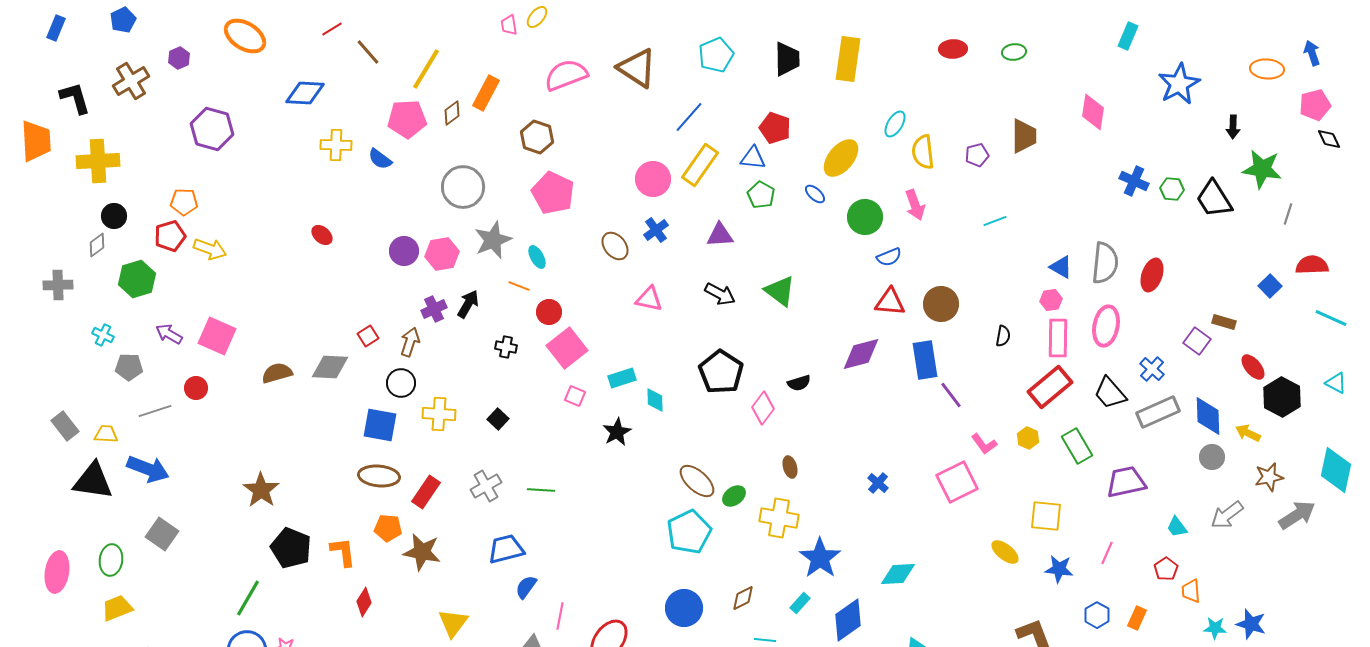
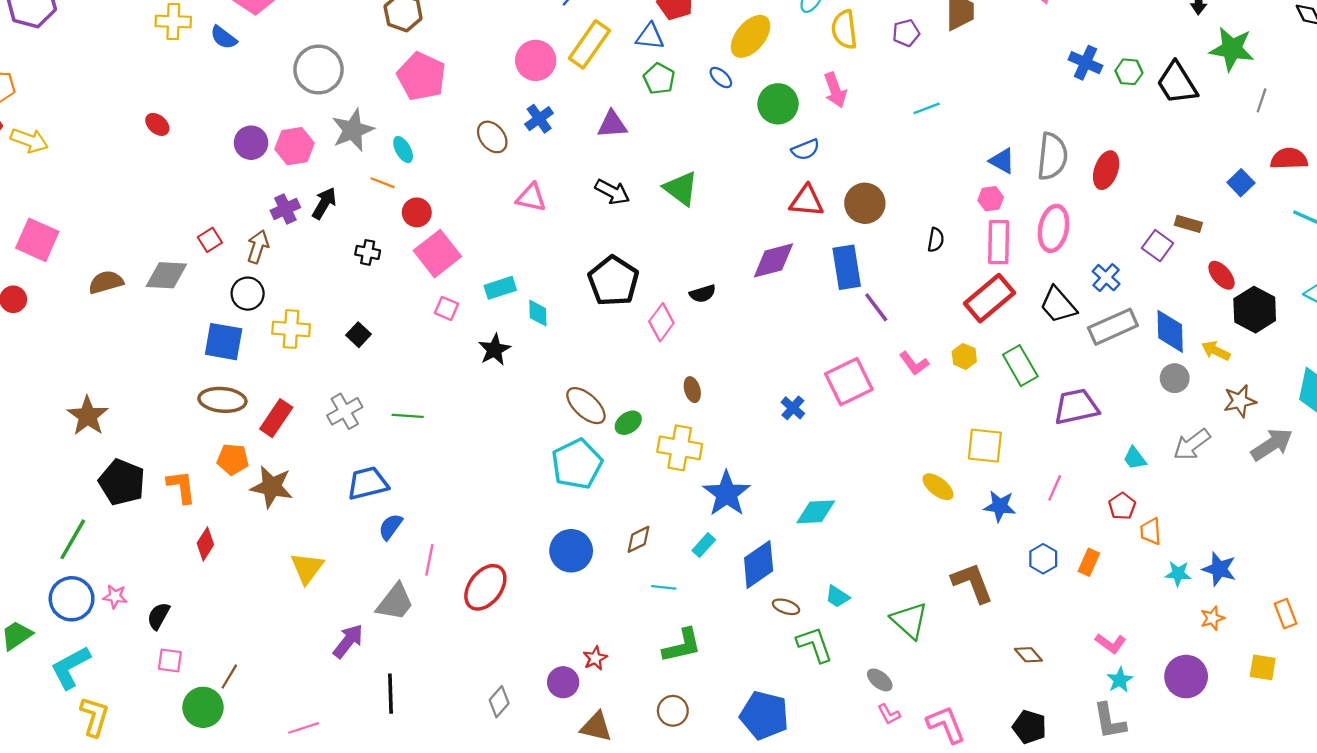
pink square: (957, 482) -> (849, 382), moved

